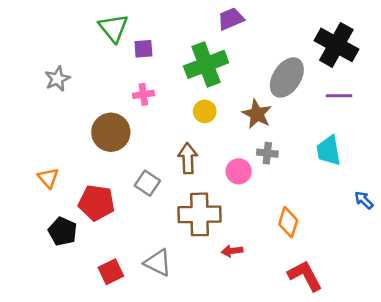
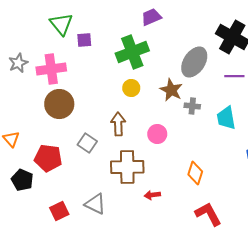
pink cross: (143, 94) -> (51, 69), moved, size x1.8
gray cross: (267, 153) -> (192, 106), moved

